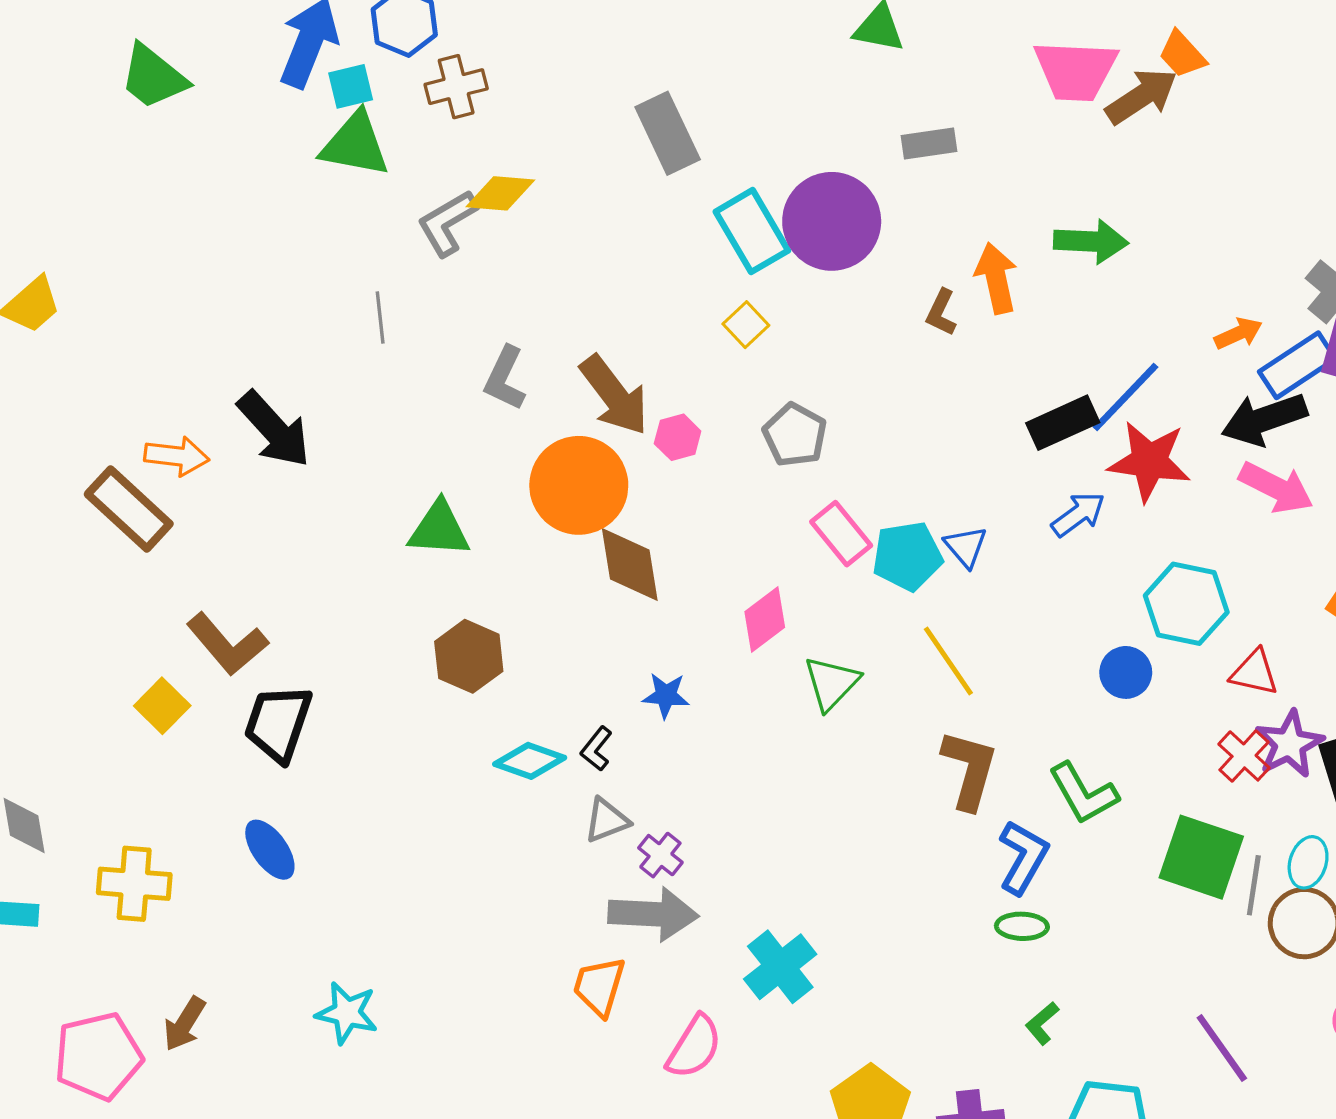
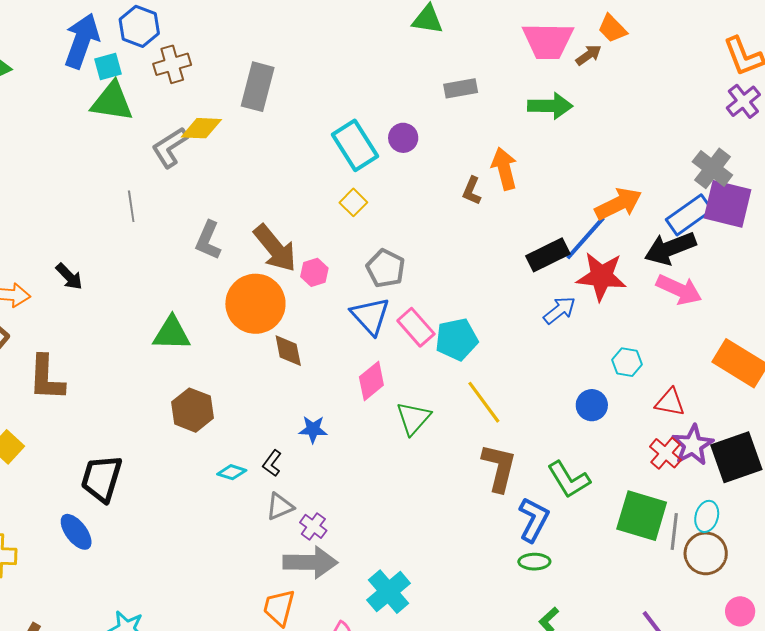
brown arrow: (1142, 96) -> (589, 55), size x0.6
gray rectangle: (668, 133) -> (258, 87), moved, turned 42
purple circle: (832, 221) -> (403, 138), size x0.5
green arrow: (1091, 241) -> (550, 106), moved
orange arrow: (1238, 333) -> (618, 204), moved, size x1.6
black arrow: (274, 429) -> (69, 277), size x0.6
blue triangle: (966, 547) -> (370, 316), moved, size x1.5
brown diamond: (630, 565) -> (288, 351), size x0.7
cyan hexagon: (1186, 604) -> (627, 362), size x0.6
brown L-shape: (227, 644) -> (46, 378), moved, turned 45
black trapezoid: (278, 723) -> (102, 479), moved
cyan diamond: (530, 761) -> (232, 472), size x0.7

